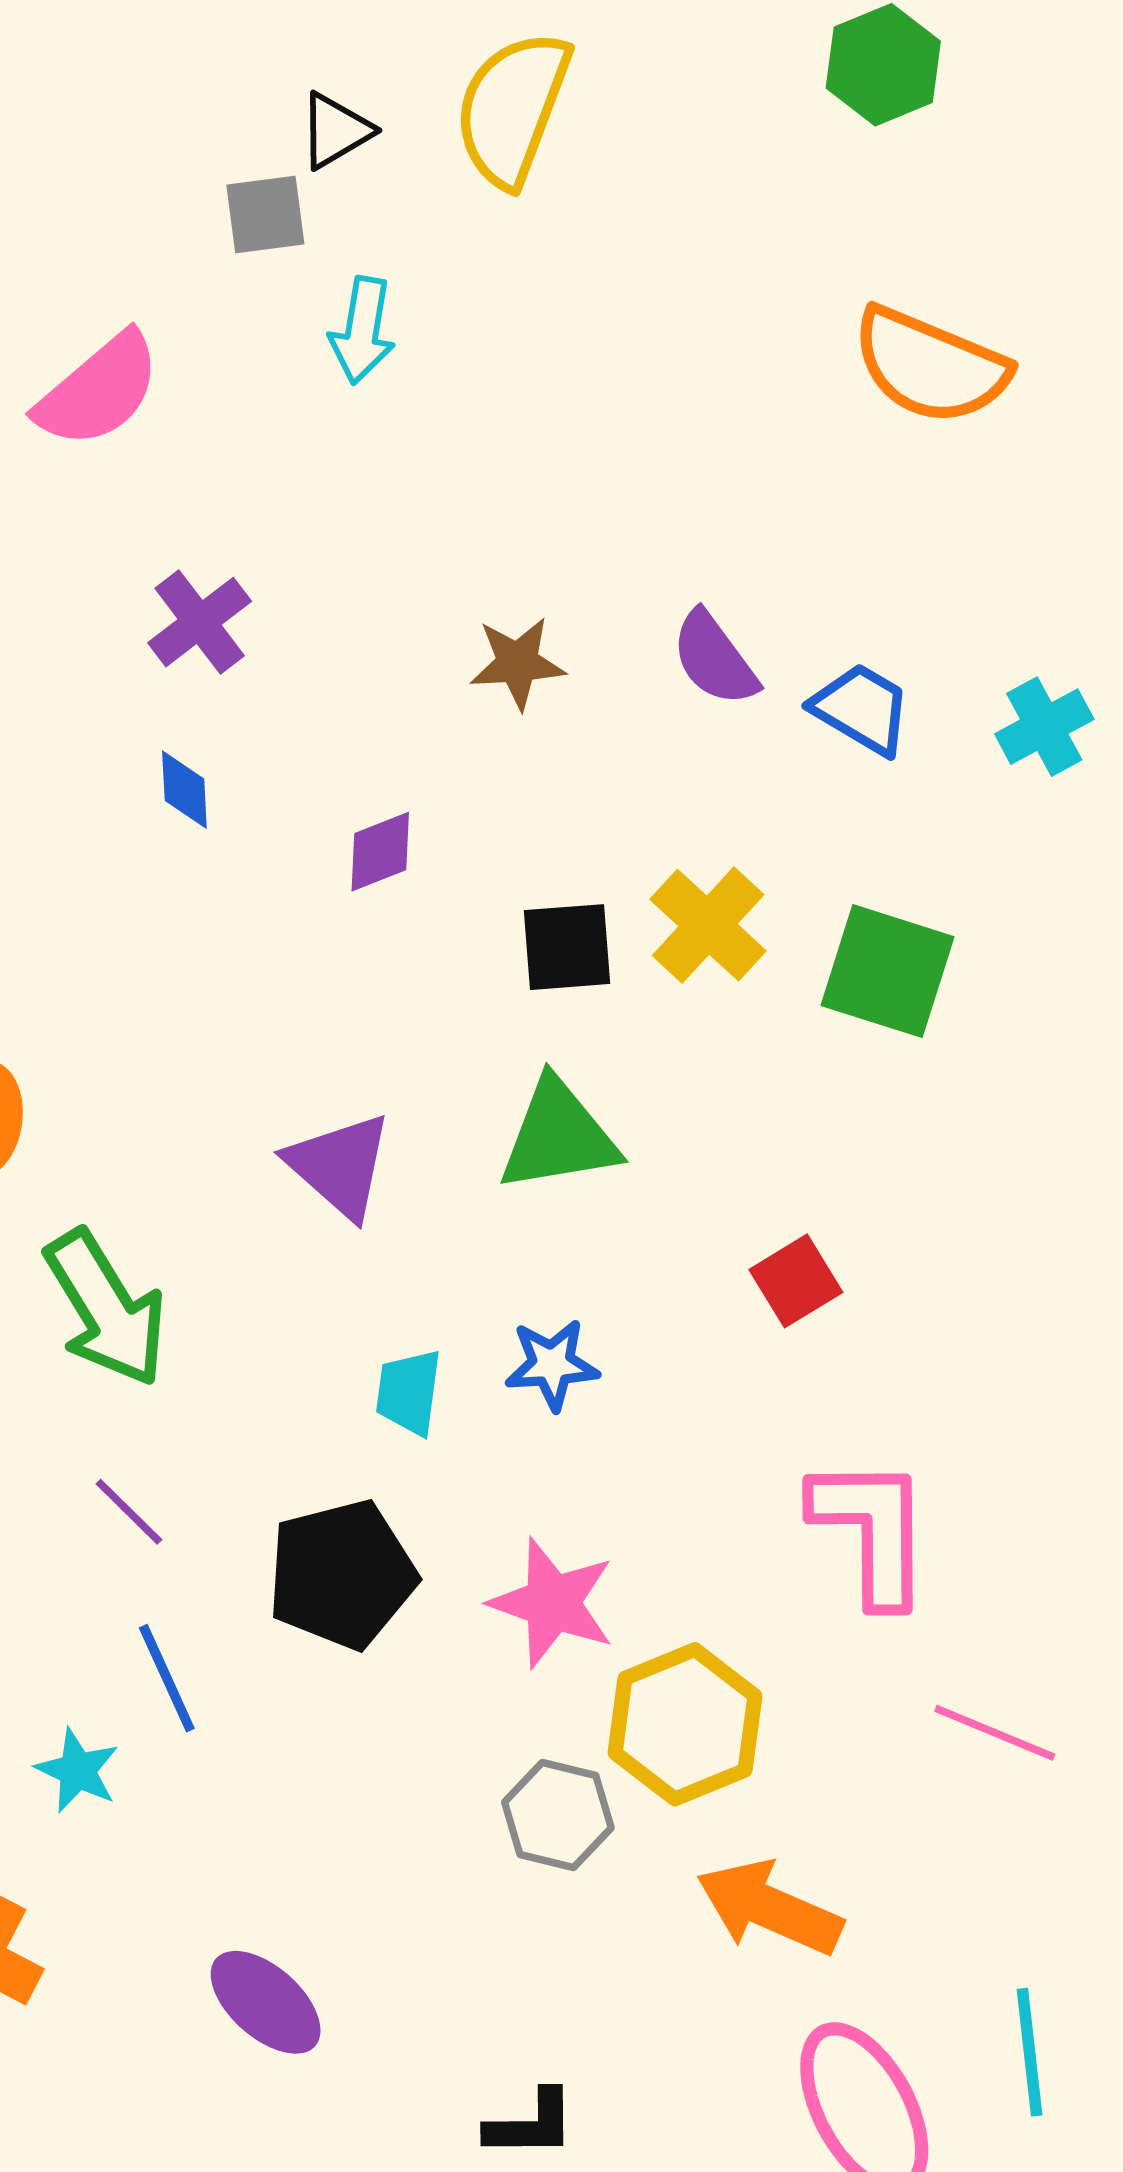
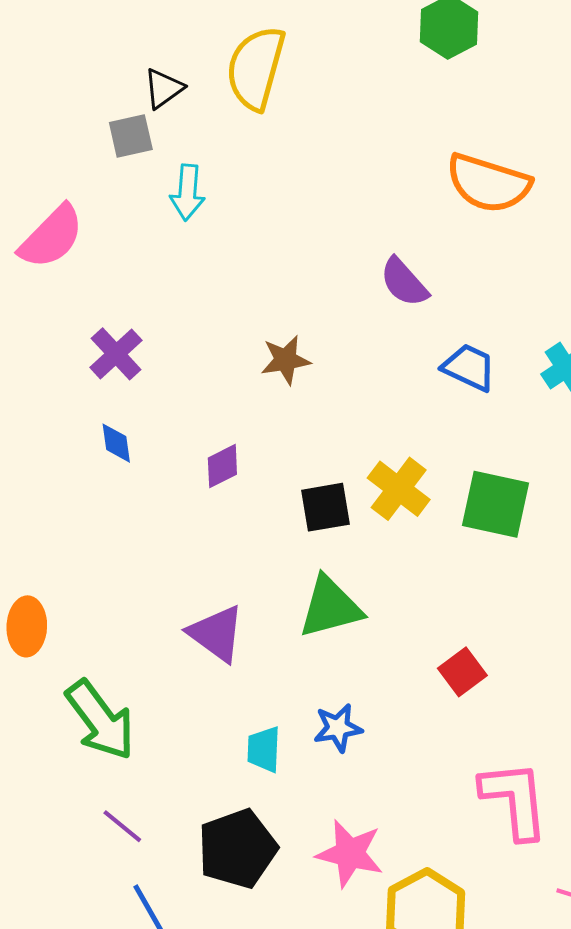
purple semicircle: (714, 659) -> (404, 282), moved

